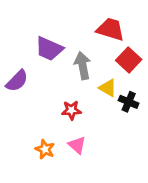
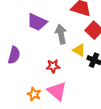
purple semicircle: (17, 81) -> (14, 55), moved, turned -30
pink triangle: (77, 145) -> (57, 91), size x1.5

